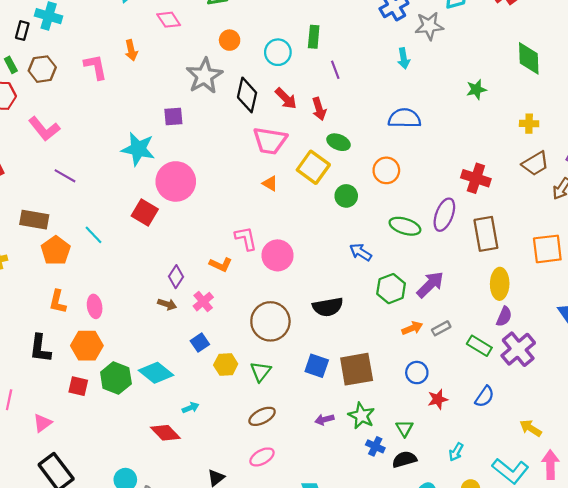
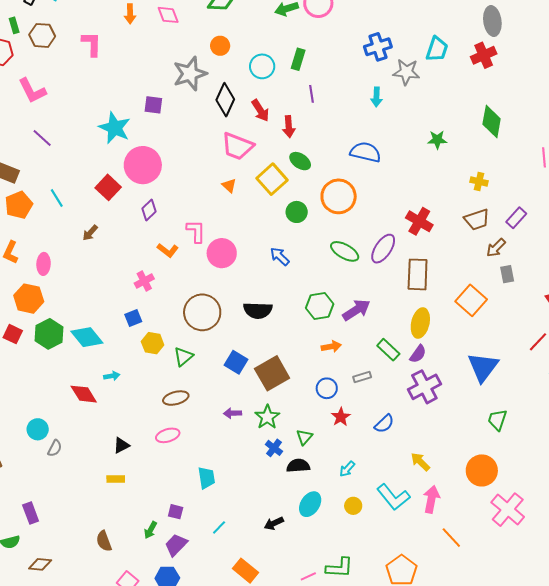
orange arrow: (131, 50) -> (130, 14), moved
orange circle: (386, 170) -> (339, 196), size x1.4
orange square: (547, 249) -> (471, 300), turned 36
blue arrow: (361, 252) -> (280, 256), moved
purple diamond: (176, 277) -> (149, 210), moved
brown arrow: (167, 304) -> (90, 233), moved, turned 102
gray rectangle: (441, 328) -> (362, 377), moved
green rectangle: (479, 346) -> (388, 350), moved
brown square: (357, 369) -> (272, 373), turned -32
red star: (438, 399) -> (341, 417), turned -30

